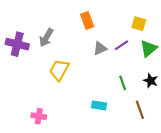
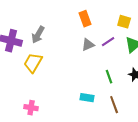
orange rectangle: (87, 20) -> (85, 19), moved
yellow trapezoid: (59, 70) -> (33, 63), moved
brown line: (140, 110) -> (114, 105), moved

